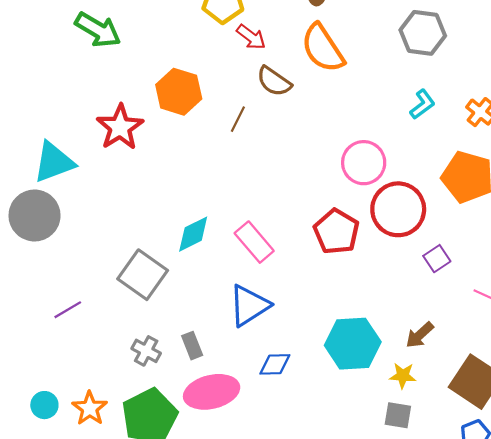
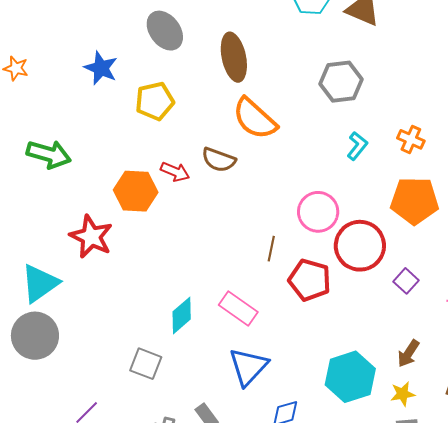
red arrow: (251, 37) -> (175, 172), moved
brown line: (238, 119) -> (271, 249), moved
gray square: (143, 275) -> (146, 364), size x0.7

